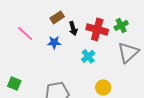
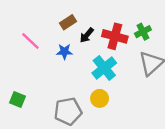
black arrow: (73, 28) -> (87, 35), turned 56
cyan cross: (88, 56) -> (104, 68), size x1.5
yellow circle: (103, 87) -> (100, 98), moved

